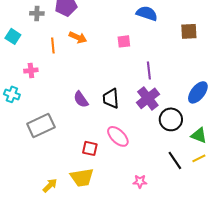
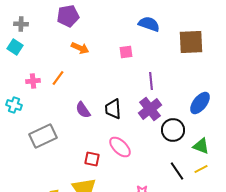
gray cross: (37, 13) -> (21, 24), moved
brown square: (189, 31) -> (191, 42), size x1.5
orange line: (53, 45) -> (58, 78), moved, turned 42

